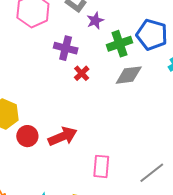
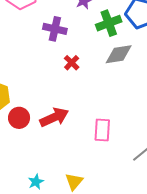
red cross: (82, 73) -> (72, 63), moved
pink rectangle: (101, 166) -> (102, 130), moved

